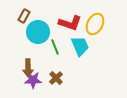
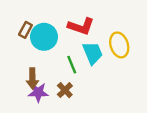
brown rectangle: (24, 16) -> (25, 30), moved
yellow ellipse: (95, 24) -> (119, 45), moved, turned -45
green line: (55, 47) -> (72, 65), moved

